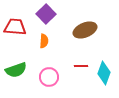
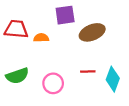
purple square: (46, 14) -> (65, 15), moved, turned 36
orange semicircle: (44, 41) -> (41, 38), moved, turned -96

